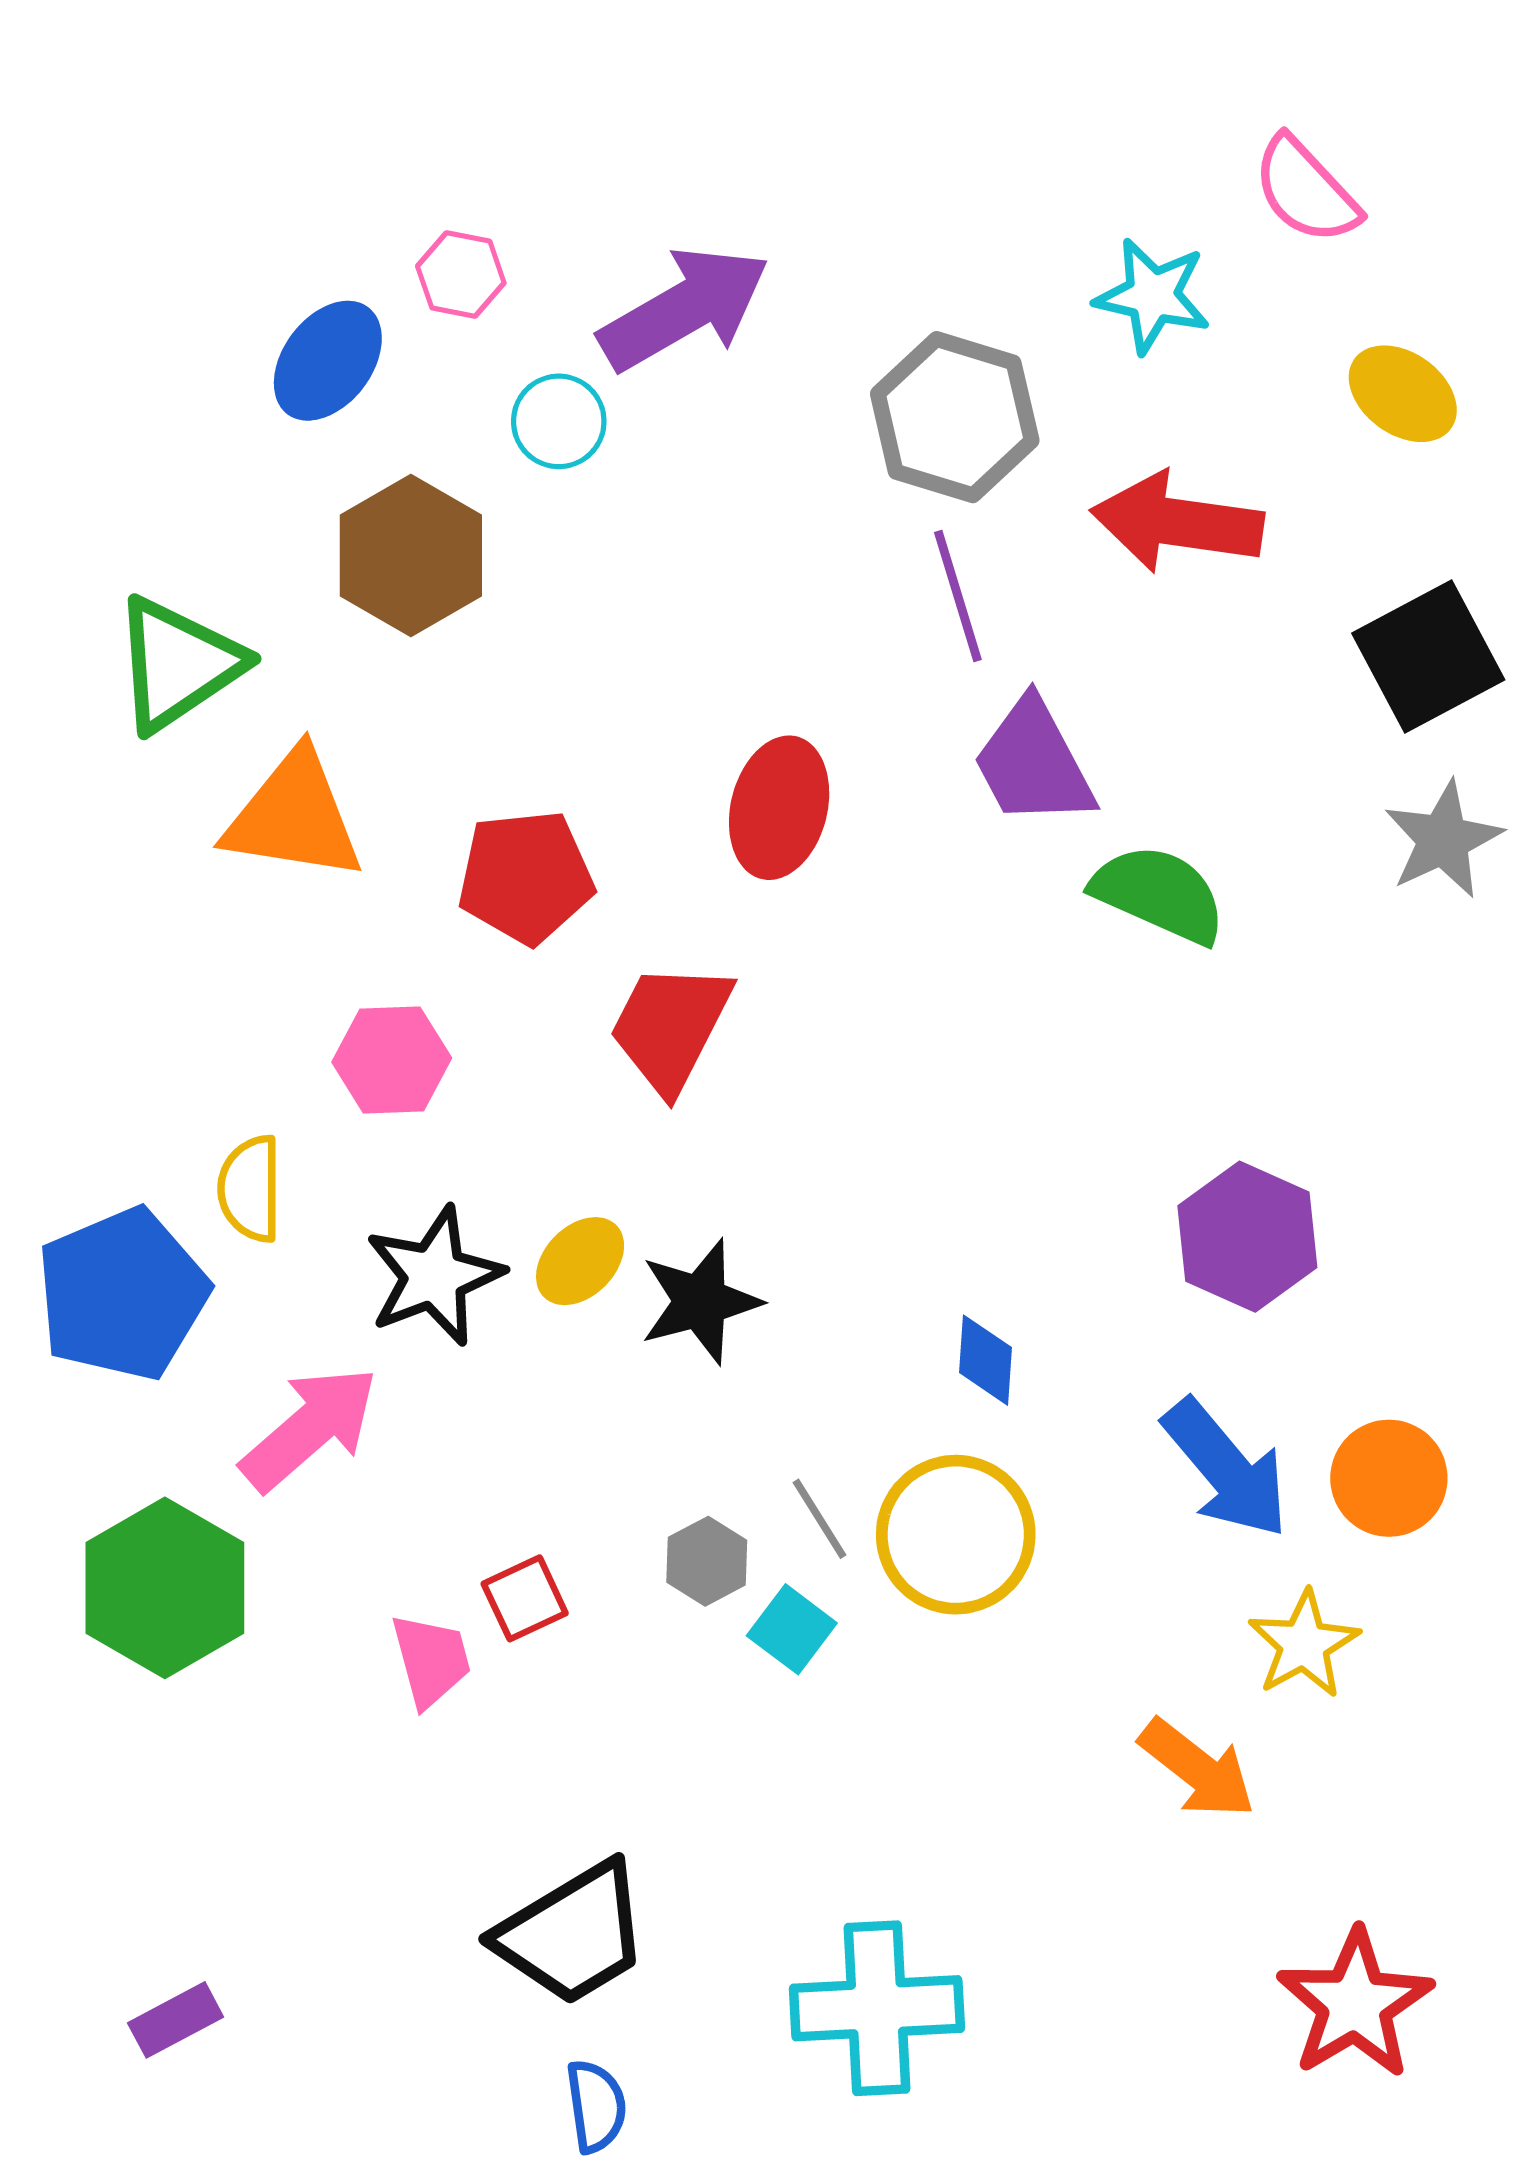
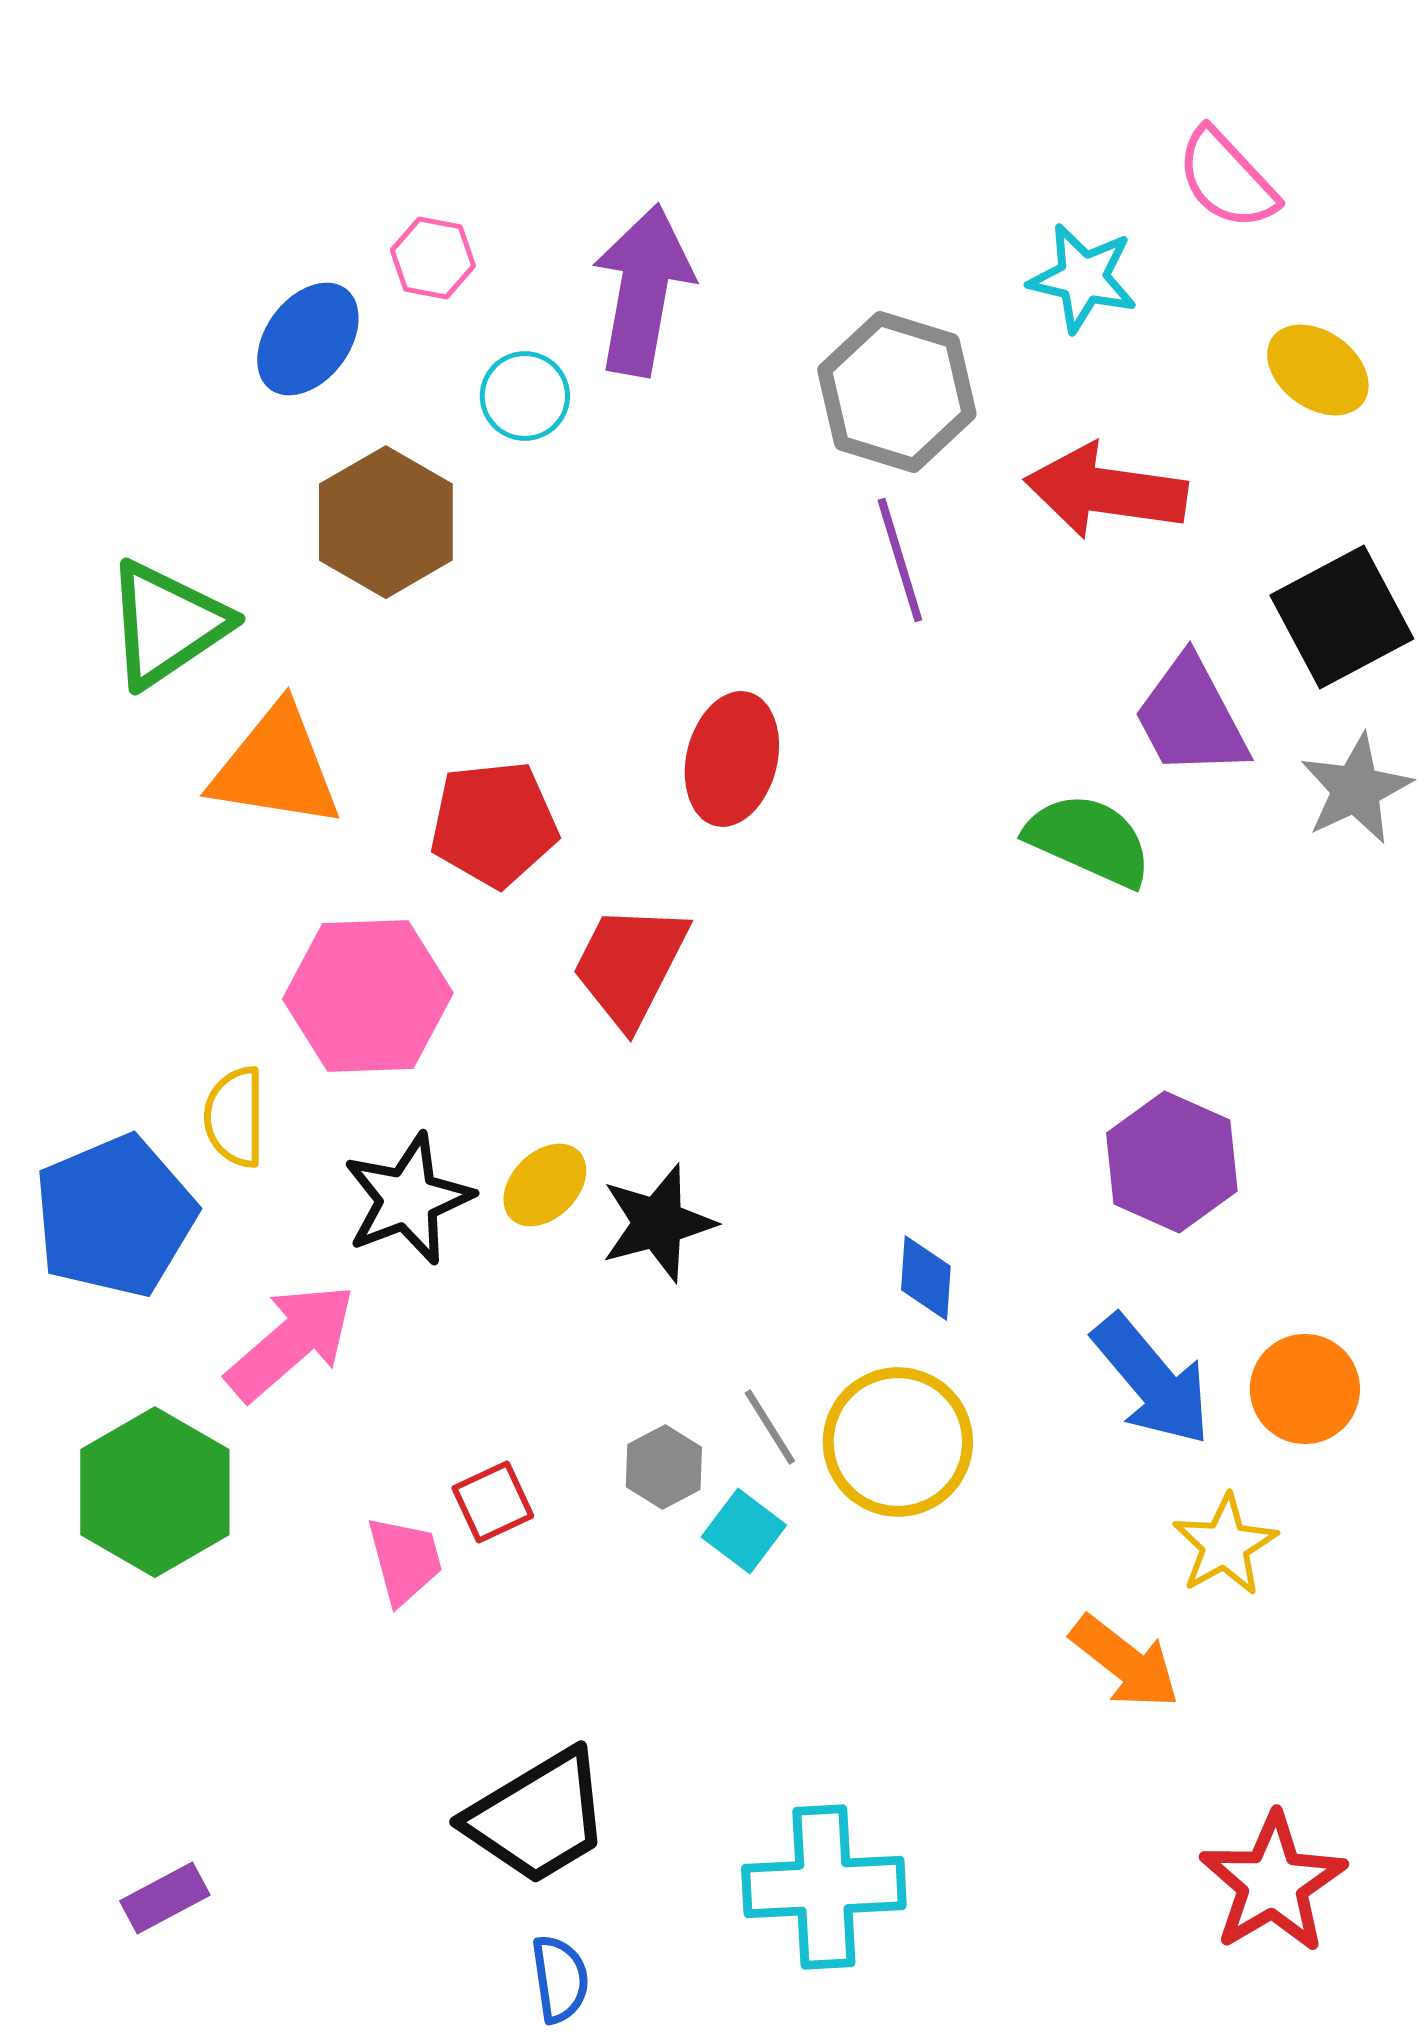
purple arrow: (684, 309) -> (643, 290), turned -50
purple trapezoid: (1033, 763) -> (1191, 717), moved
pink hexagon: (392, 1060) -> (368, 996), size x1.5

